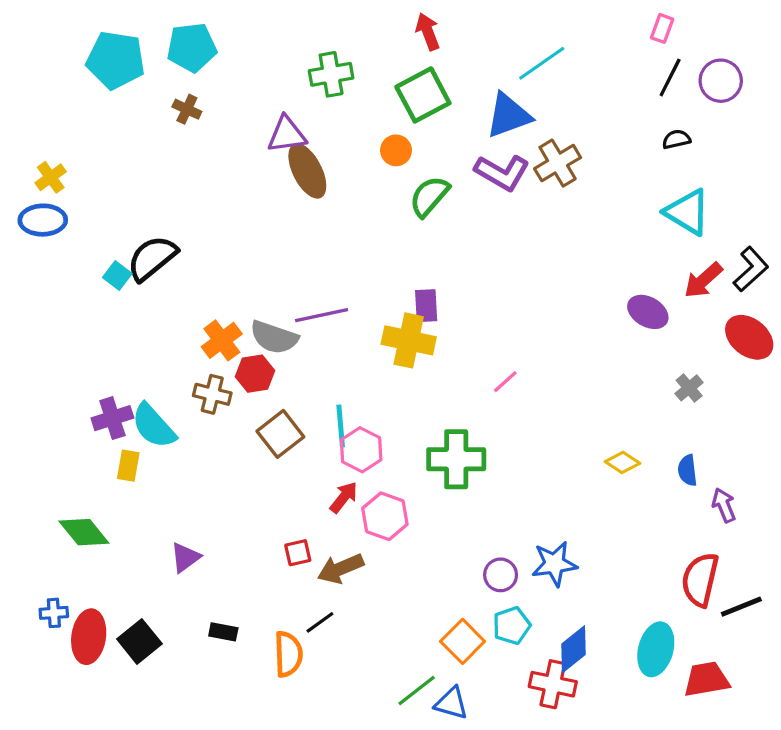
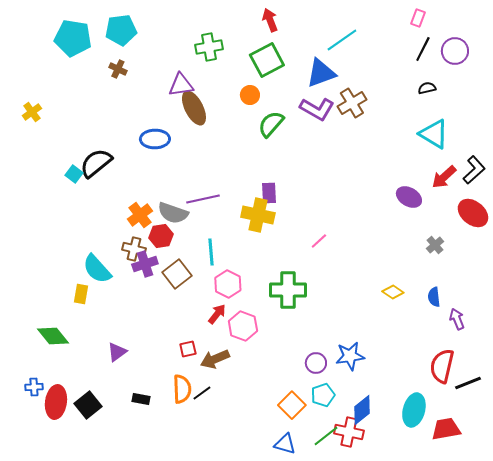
blue ellipse: (43, 220) -> (155, 139), moved
purple cross: (112, 418) -> (145, 264), moved
cyan line: (341, 426) -> (211, 252), moved
orange semicircle: (288, 654) -> (182, 389), moved
green line: (417, 691) -> (326, 436), moved

